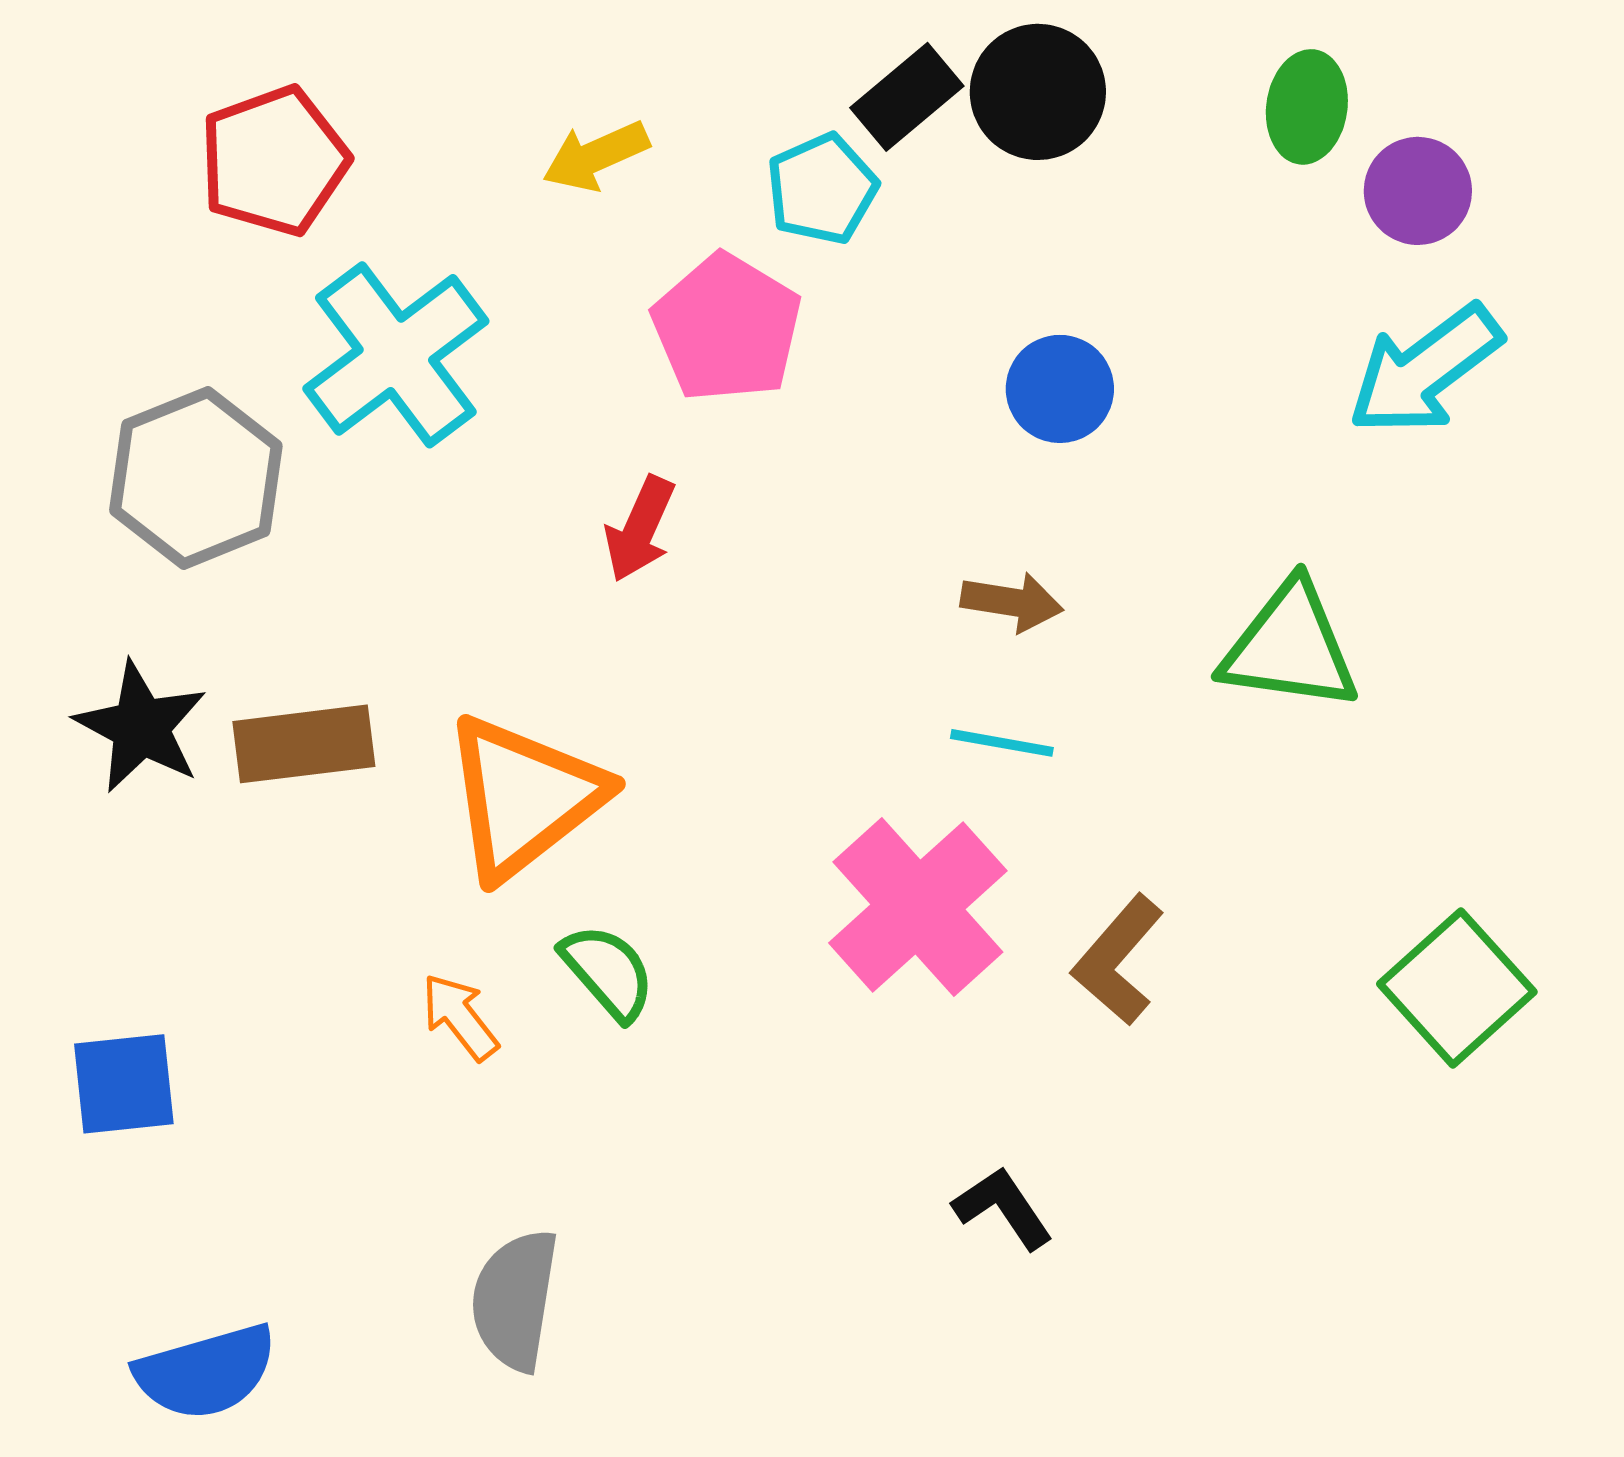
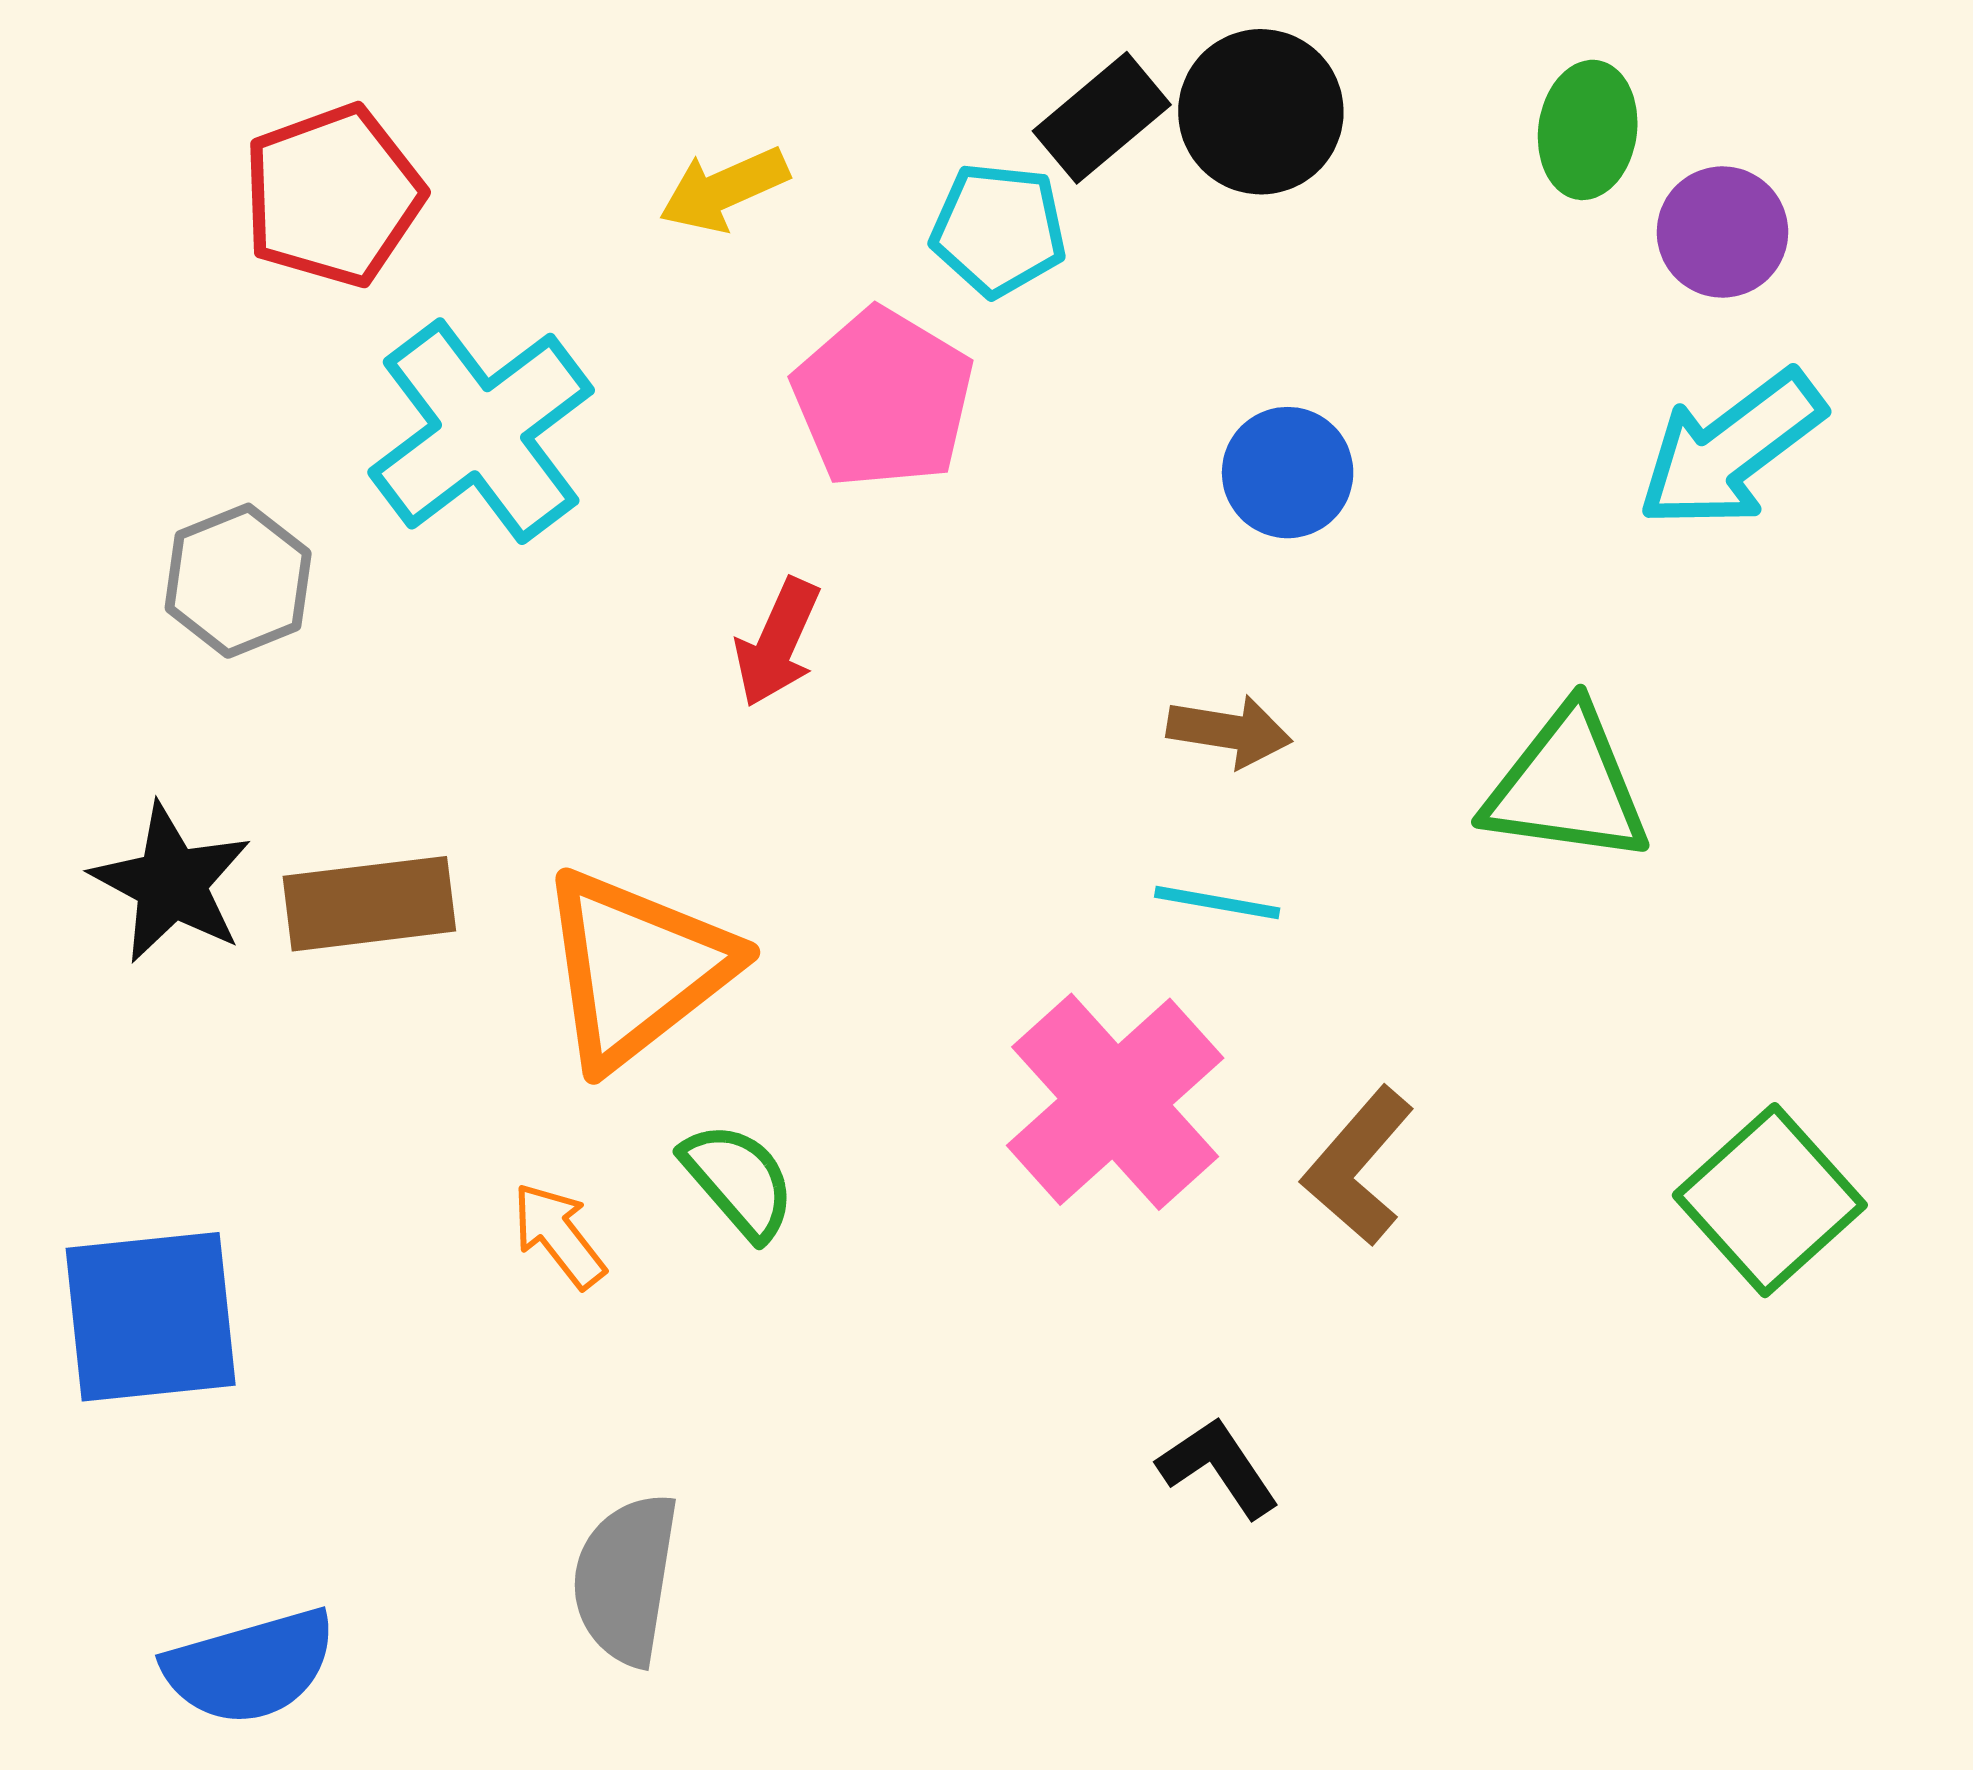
cyan pentagon: (822, 189) -> (998, 230), turned 30
gray hexagon: (196, 478) -> (238, 581), size x0.7
blue square: (124, 1084) -> (151, 1317), size x1.4

